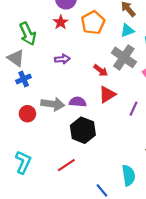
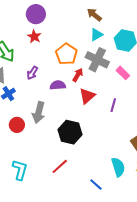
orange pentagon: (93, 23) -> (66, 54), moved
purple arrow: (62, 59) -> (32, 73), moved, turned 136
red arrow: (101, 70) -> (78, 75), turned -88
purple semicircle: (78, 102) -> (58, 85), moved
gray arrow: (53, 104) -> (39, 112), turned 105

